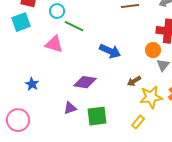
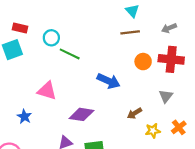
pink triangle: (54, 44) -> (47, 91), moved
orange circle: (153, 50) -> (143, 62), moved
yellow star: (151, 97) -> (153, 131), size x0.6

